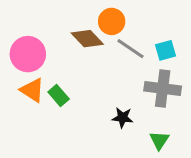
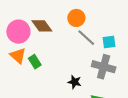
brown diamond: (87, 39) -> (42, 26), moved

